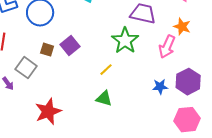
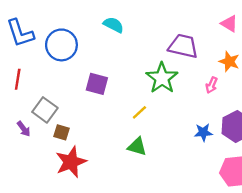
purple square: (70, 46) -> (97, 84), turned -36
pink arrow: (167, 47) -> (212, 85), size x0.6
brown square: (47, 50) -> (61, 132), moved

